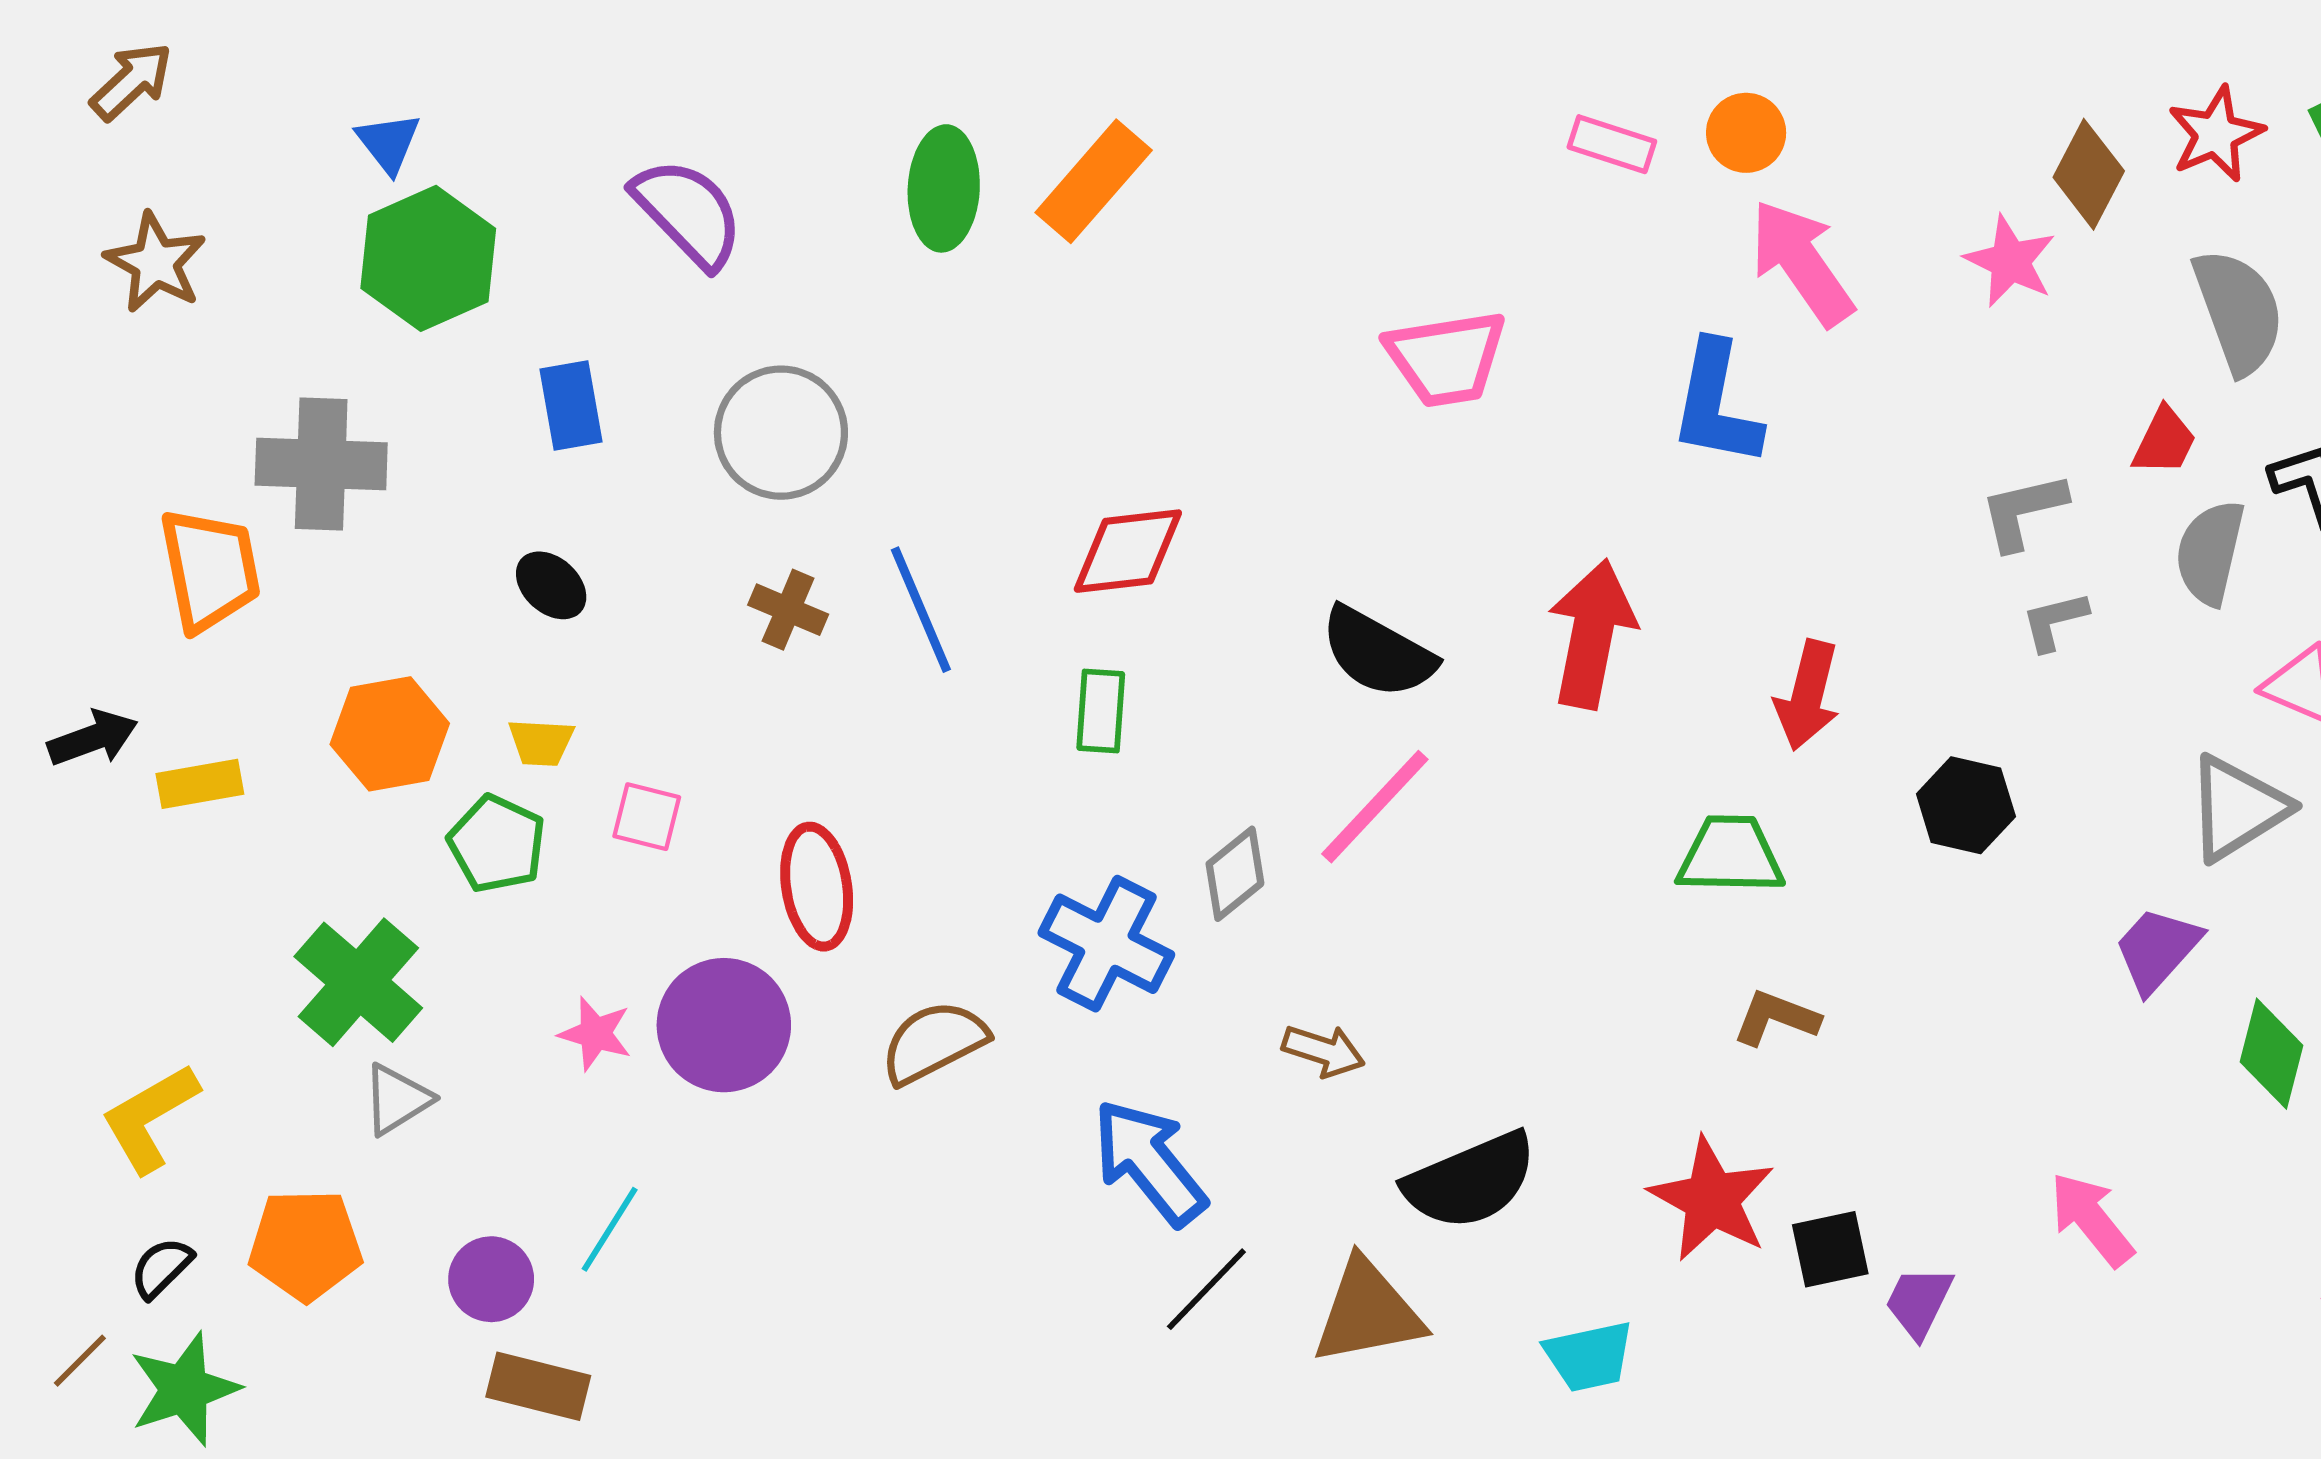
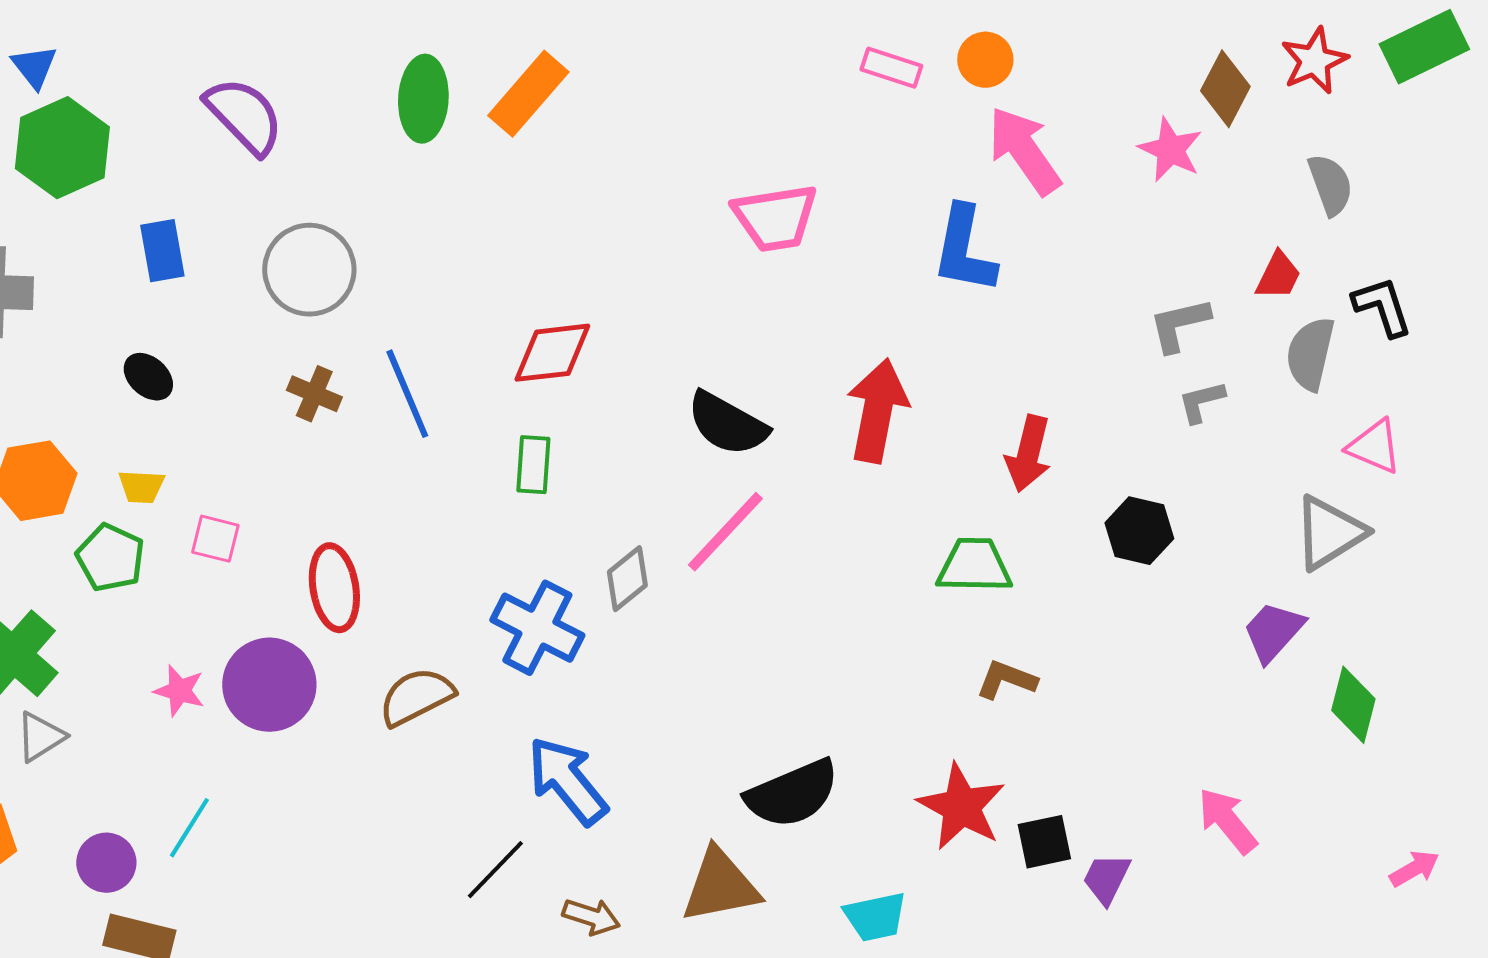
gray semicircle: (2239, 311) -> (1330, 185), size x0.7
brown arrow: (1323, 1051) -> (591, 917), moved
black line: (1206, 1289) -> (495, 870), moved

